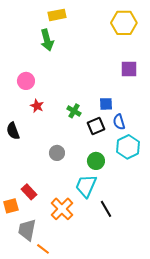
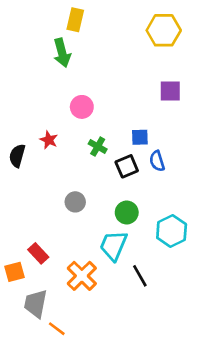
yellow rectangle: (57, 15) -> (75, 20), turned -66
pink circle: (26, 81) -> (82, 107), moved
black semicircle: (13, 131) -> (17, 156), moved, turned 36
cyan hexagon: (128, 147) -> (172, 231), moved

